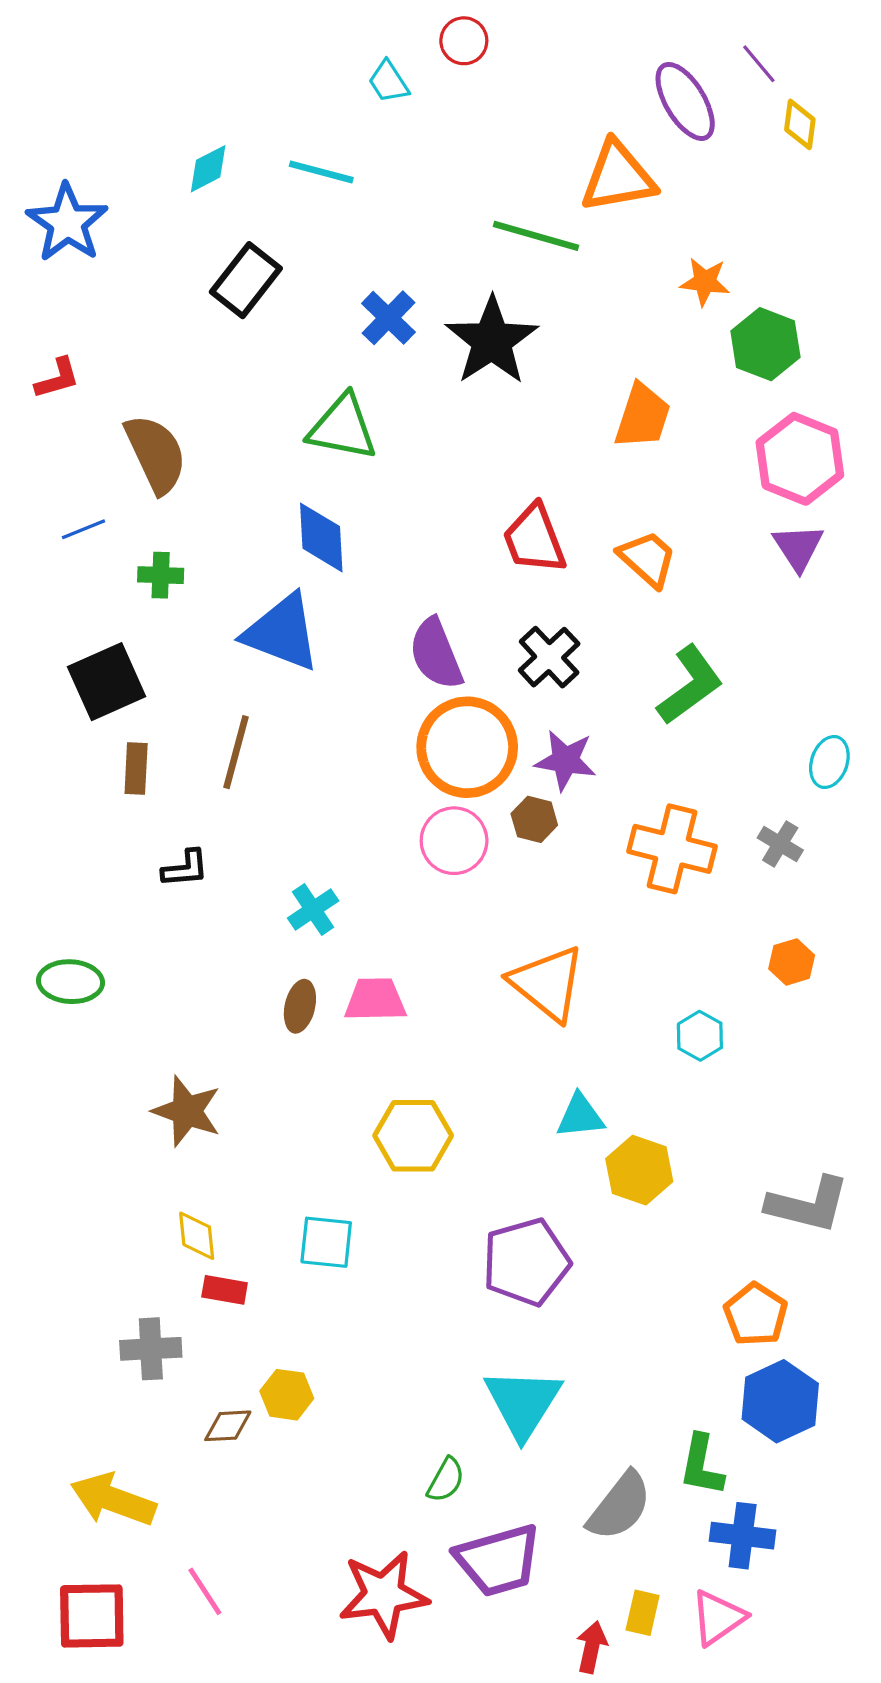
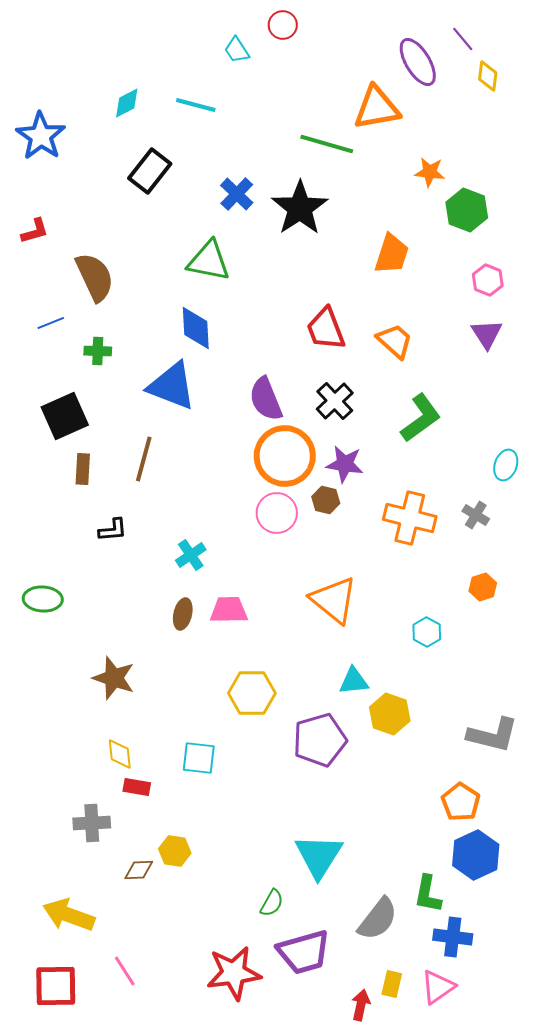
pink hexagon: (800, 459) -> (488, 280), size x0.6
purple pentagon: (526, 1262) -> (320, 740), moved

